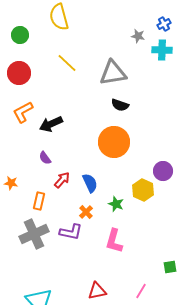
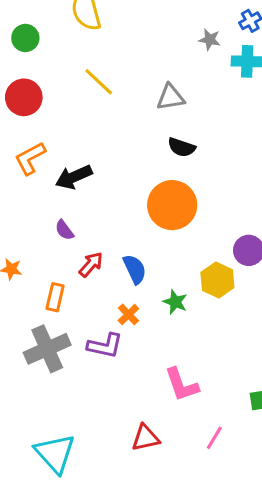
gray triangle: (113, 73) -> (171, 97), size x0.7
pink L-shape: (114, 241) -> (182, 385), moved, turned -35

